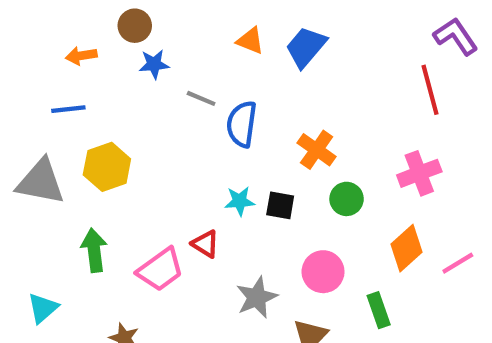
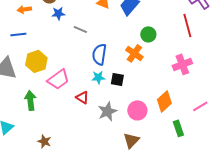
blue semicircle: (242, 124) -> (99, 54), moved
green circle: (347, 199) -> (148, 34), moved
orange diamond: (406, 248) -> (164, 101), moved
pink trapezoid: (160, 270) -> (58, 79), moved
gray star: (257, 297) -> (107, 111), moved
green rectangle: (379, 310) -> (178, 128), moved

